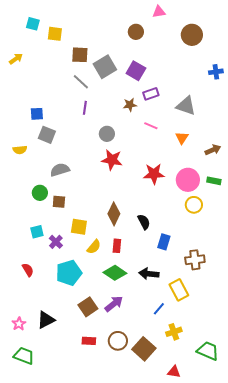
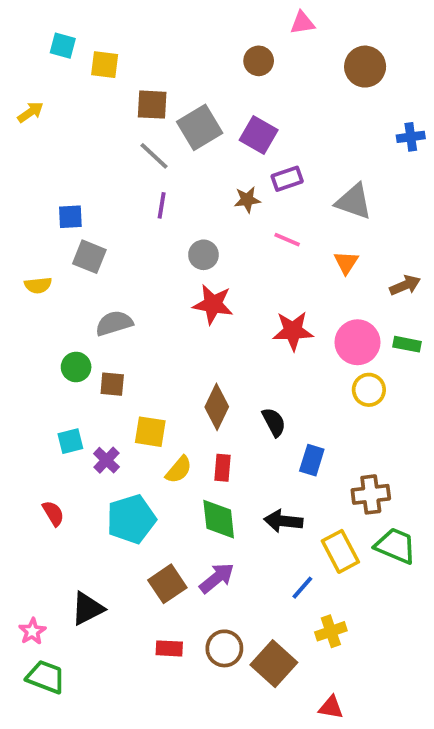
green diamond: (115, 273) -> (219, 519), turned 50
pink star: (19, 324) -> (32, 631), moved
green trapezoid: (208, 351) -> (396, 546), moved

